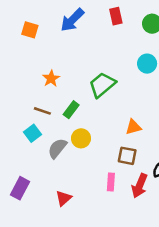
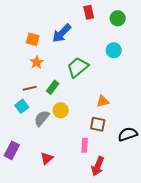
blue arrow: (72, 20) -> (62, 33), moved
orange square: (30, 30) -> (33, 39), moved
brown line: (42, 111) -> (30, 88), turned -32
red arrow: (140, 186) -> (98, 166), moved

